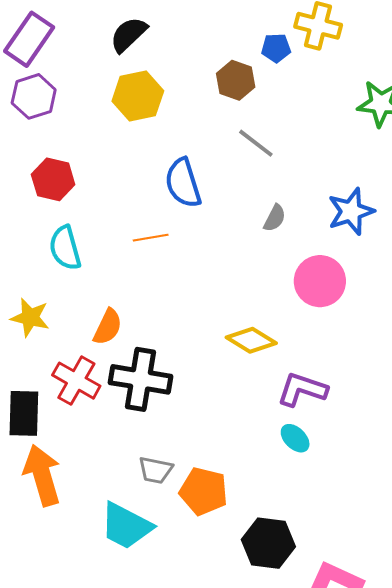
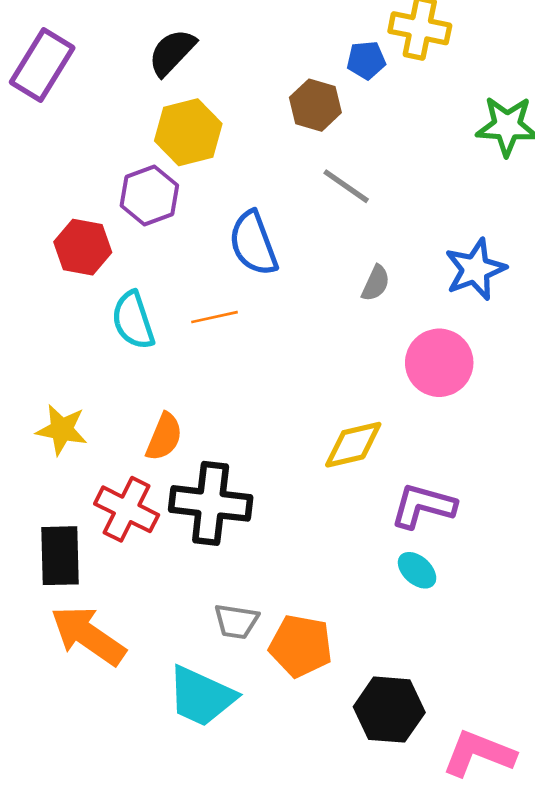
purple hexagon: (34, 96) -> (149, 195), moved
cyan semicircle: (65, 248) -> (133, 320), moved
yellow diamond: (251, 340) -> (353, 445), turned -42
orange arrow: (42, 475) -> (88, 636), turned -36

